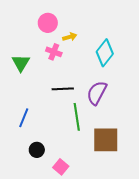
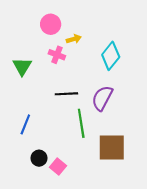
pink square: (61, 167) -> (58, 167), moved

